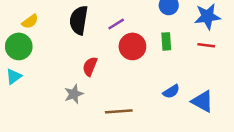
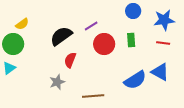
black semicircle: (79, 20) -> (61, 36), moved, turned 45
blue semicircle: (171, 91) -> (135, 80), size x1.6
blue triangle: (202, 101) -> (160, 72), moved

